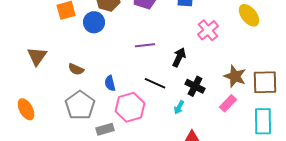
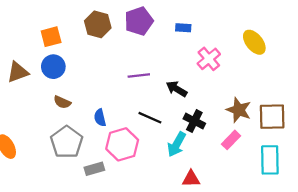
blue circle: (94, 22) -> (53, 67), moved
brown triangle: (37, 56) -> (18, 72), moved, turned 35
black arrow: (179, 57) -> (177, 89), turned -84
cyan arrow: (179, 107) -> (177, 144), size x1.6

